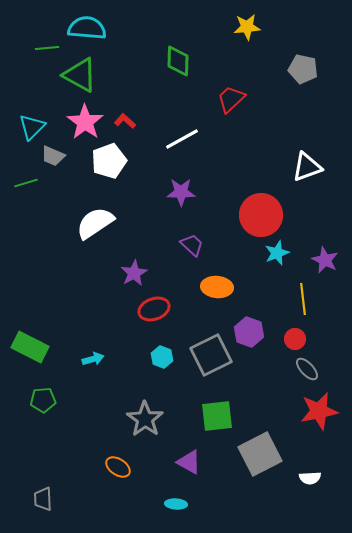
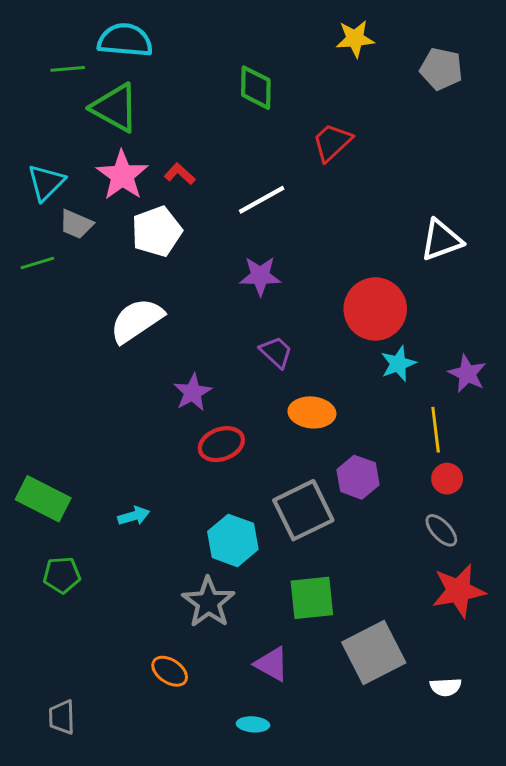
gray pentagon: (303, 69) -> (441, 69), moved
red circle: (295, 339) -> (447, 479), moved
cyan hexagon: (162, 357) -> (233, 540), moved, size x1.6

